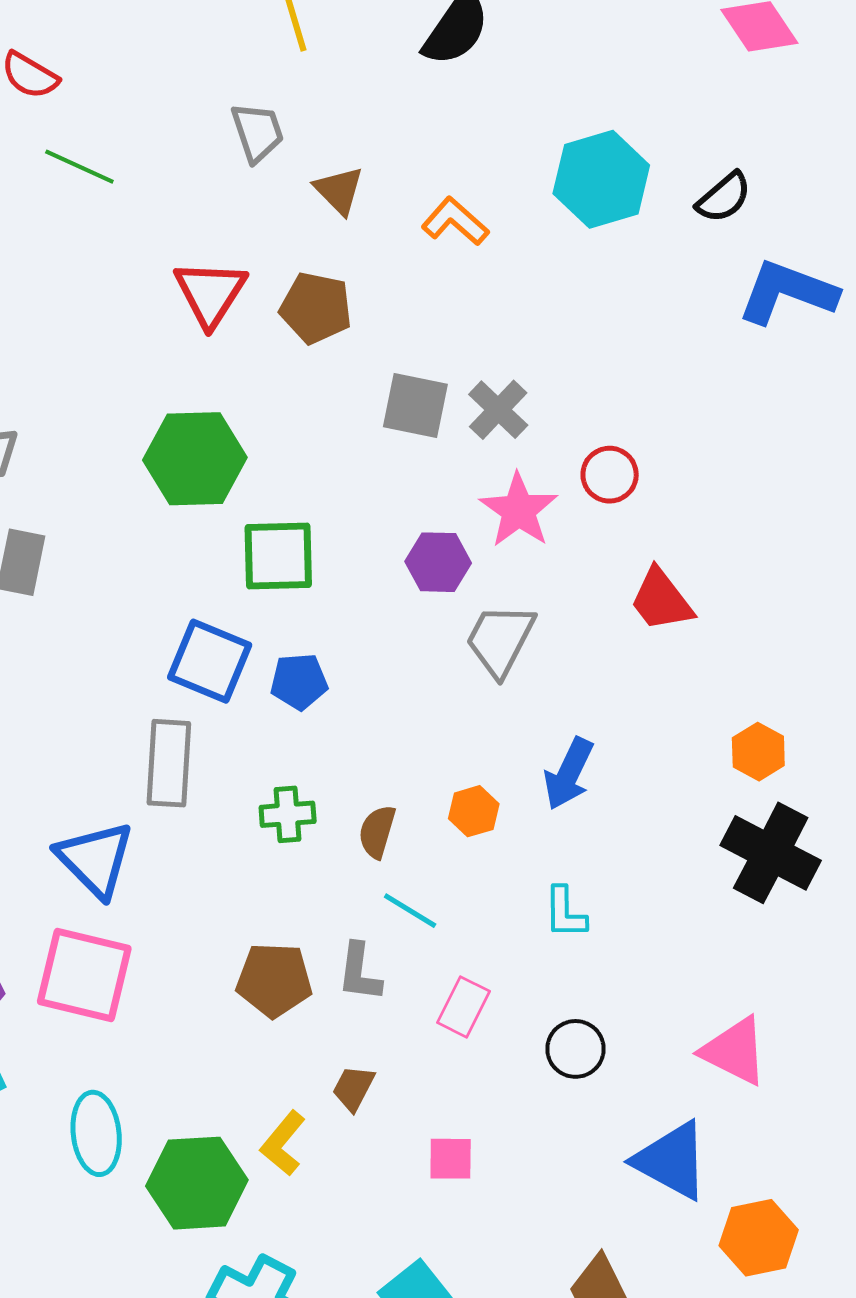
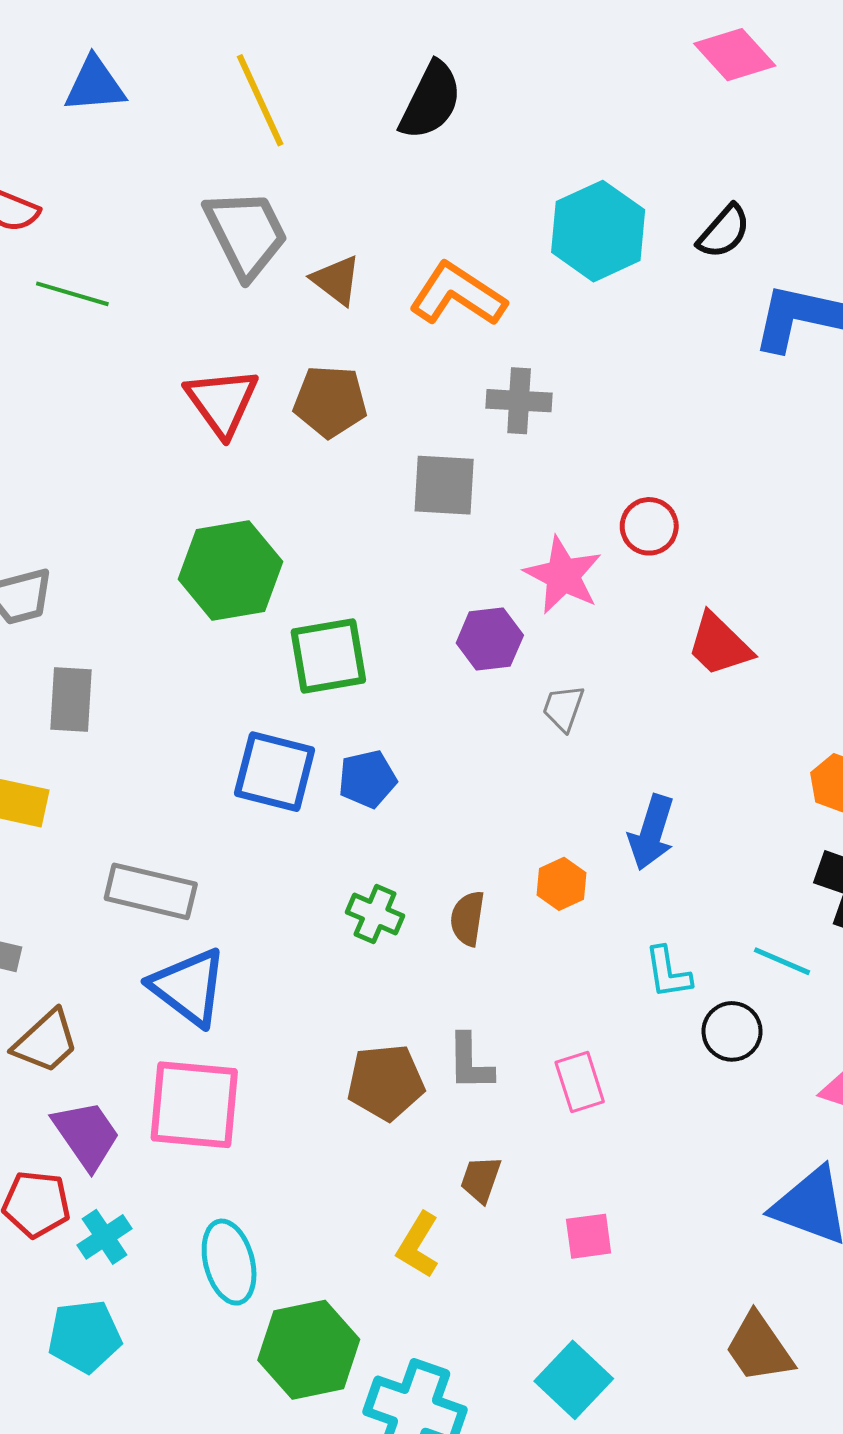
gray trapezoid: (257, 132) -> (246, 234), size x1.5
orange L-shape: (455, 221) -> (458, 295), size x1.4
gray cross: (498, 410) -> (519, 401), moved, turned -32
gray trapezoid: (500, 640) -> (563, 708), size x0.6
gray rectangle: (169, 763) -> (151, 891), moved, turned -72
green cross: (288, 814) -> (375, 914), turned 36
cyan line: (410, 911) -> (782, 961), moved
pink rectangle: (464, 1007) -> (580, 1082), turned -36
black circle: (576, 1049) -> (732, 1031), moved
green hexagon: (197, 1183) -> (309, 1350), moved

